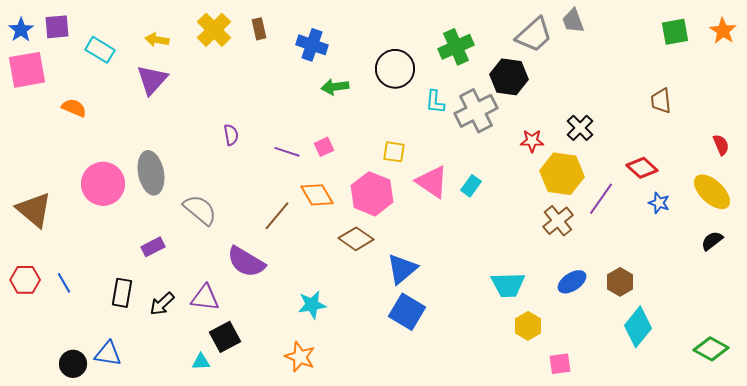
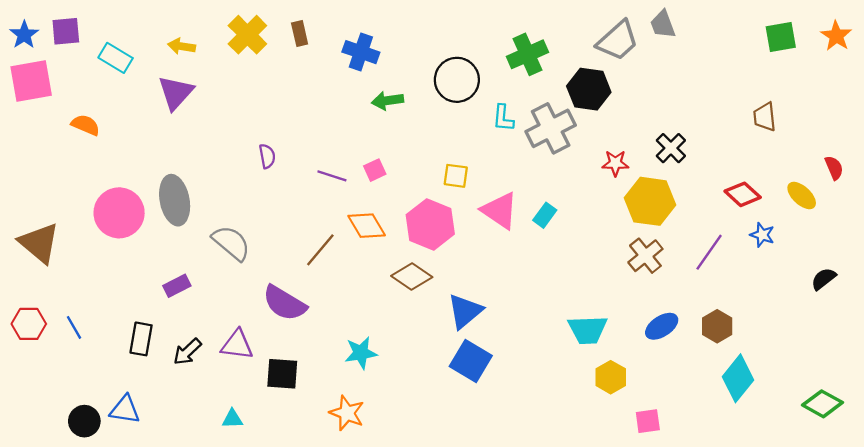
yellow ellipse: (712, 192) -> (802, 196), moved, size x0.7
purple line: (601, 199) -> (709, 252), moved
black square: (225, 337) -> (282, 374), moved, turned 32

